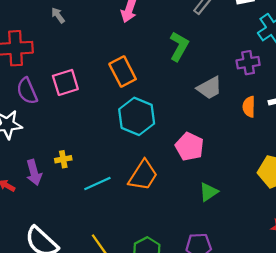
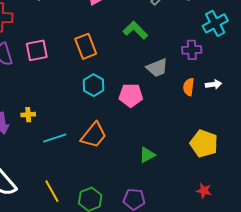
green L-shape: (179, 46) -> (135, 30), turned -80
cyan hexagon: (137, 116) -> (94, 85), size x0.7
pink pentagon: (190, 147) -> (131, 95), moved, turned -30

